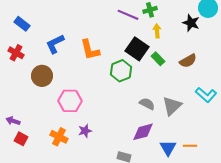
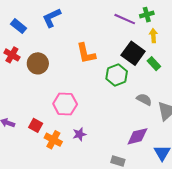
blue L-shape: (55, 44) -> (52, 18), moved
brown circle: (42, 76) -> (38, 63), moved
gray semicircle: (147, 104) -> (144, 99), moved
red square: (21, 139) -> (36, 125), moved

